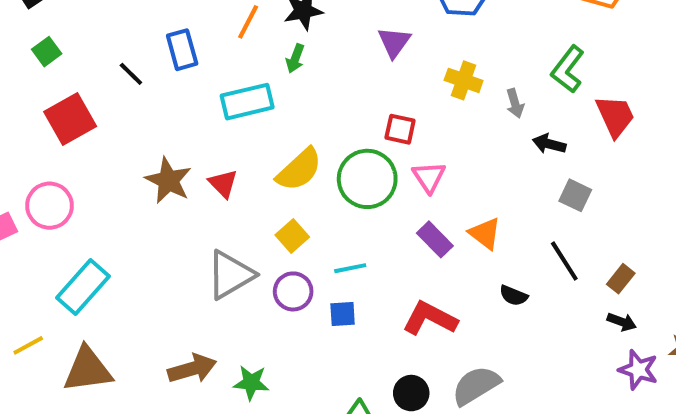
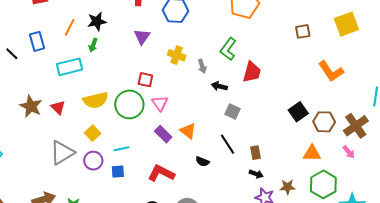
red trapezoid: (615, 116) -> (252, 72), turned 40
yellow semicircle: (299, 170) -> (96, 100), turned 30
brown rectangle: (621, 279) -> (255, 153), turned -48

